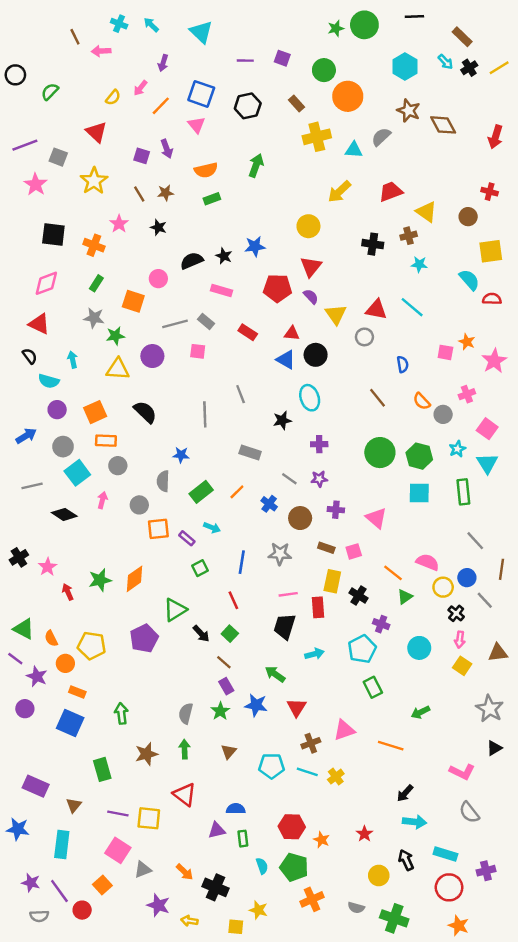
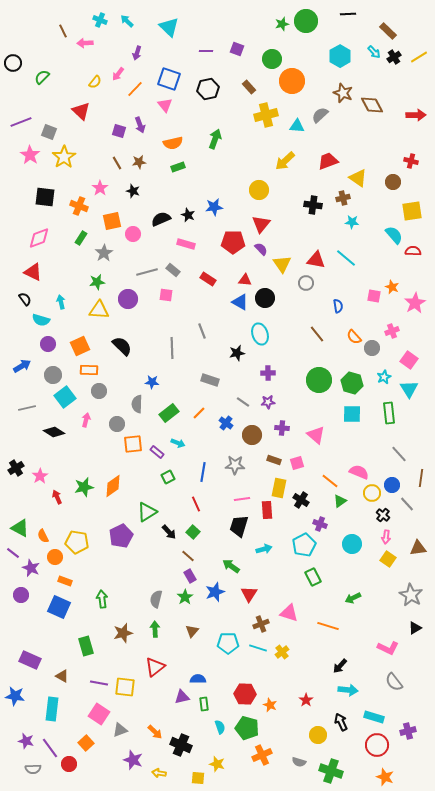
red arrow: (495, 137) -> (416, 115), turned -108
yellow star: (94, 181) -> (64, 157), moved
orange square: (133, 301) -> (112, 221), moved, turned -30
gray star: (94, 318) -> (104, 253), moved, turned 30
blue star: (256, 705) -> (215, 592), turned -30
pink triangle: (344, 730) -> (289, 613), turned 36
red triangle: (185, 794) -> (155, 667), turned 45
brown triangle: (74, 805) -> (62, 676), turned -40

